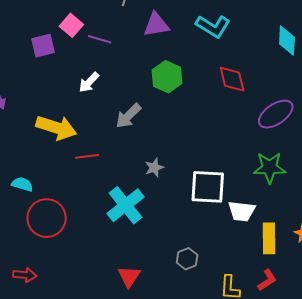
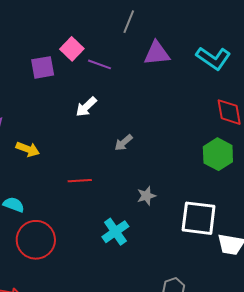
green hexagon: (167, 77) -> (218, 154), moved
gray arrow: (128, 116) -> (124, 143), size x0.7
yellow arrow: (56, 128) -> (28, 149), moved, size x0.6
cyan cross: (126, 205) -> (115, 232), size x0.7

